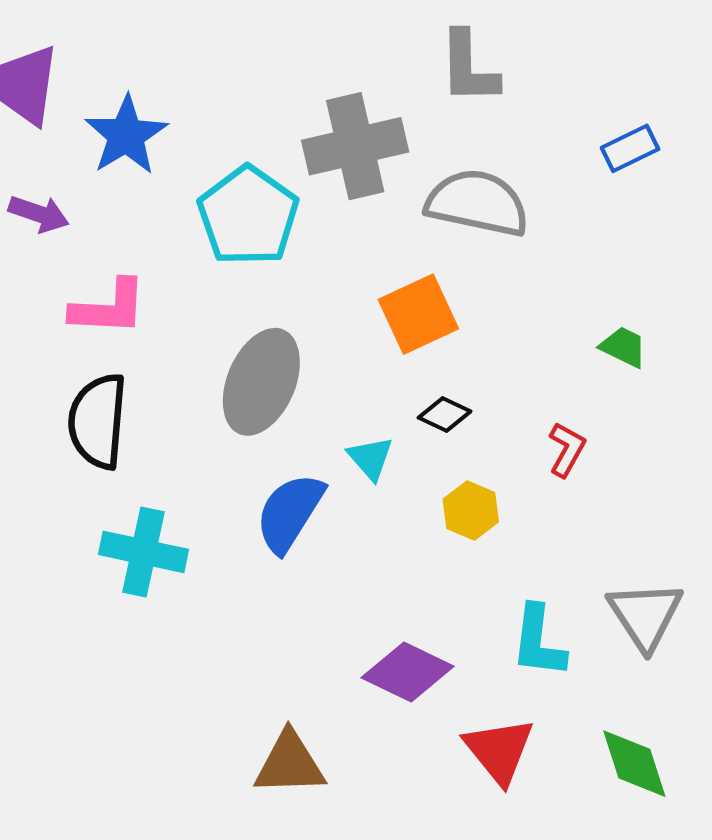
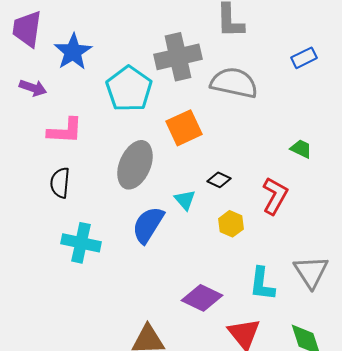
orange square: (418, 314) -> (184, 128), moved
black semicircle: (98, 421) -> (60, 183), size x0.7
red L-shape: (567, 449) -> (275, 196), size x1.5

